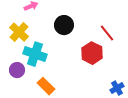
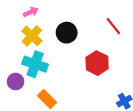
yellow cross: (19, 32) -> (32, 36), moved
red line: (107, 33) -> (113, 26), moved

